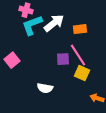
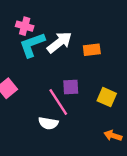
pink line: (78, 55) -> (58, 102), moved
yellow square: (82, 73) -> (107, 97), moved

